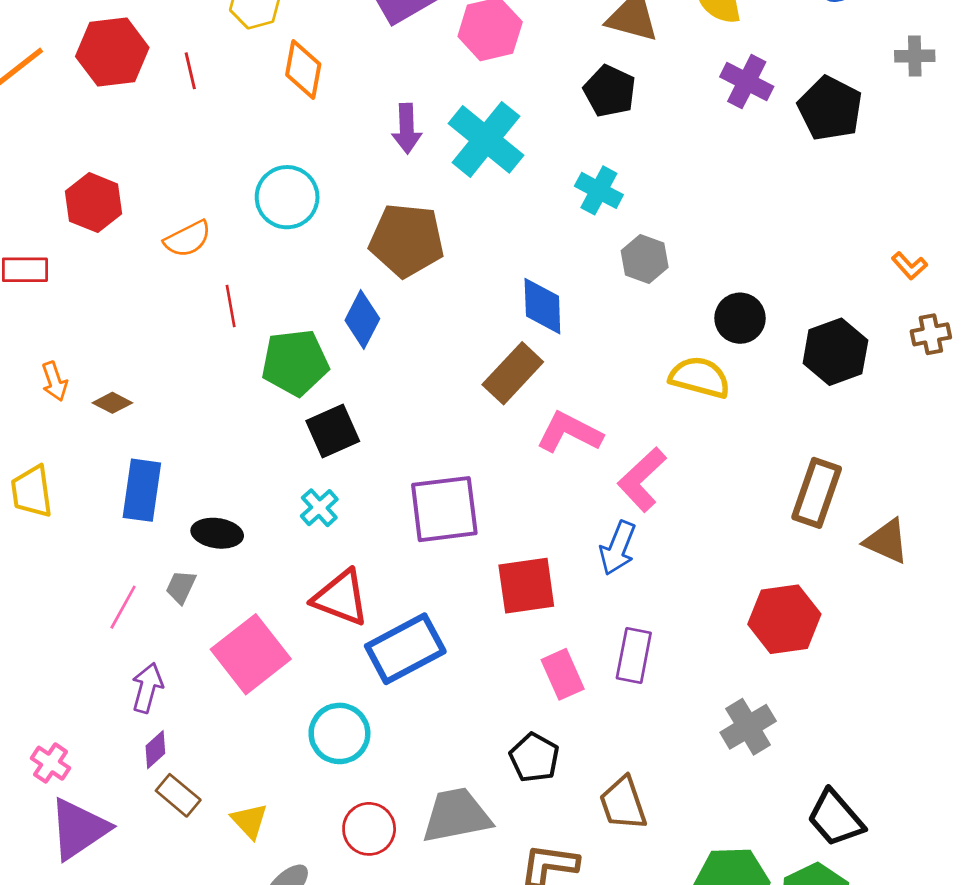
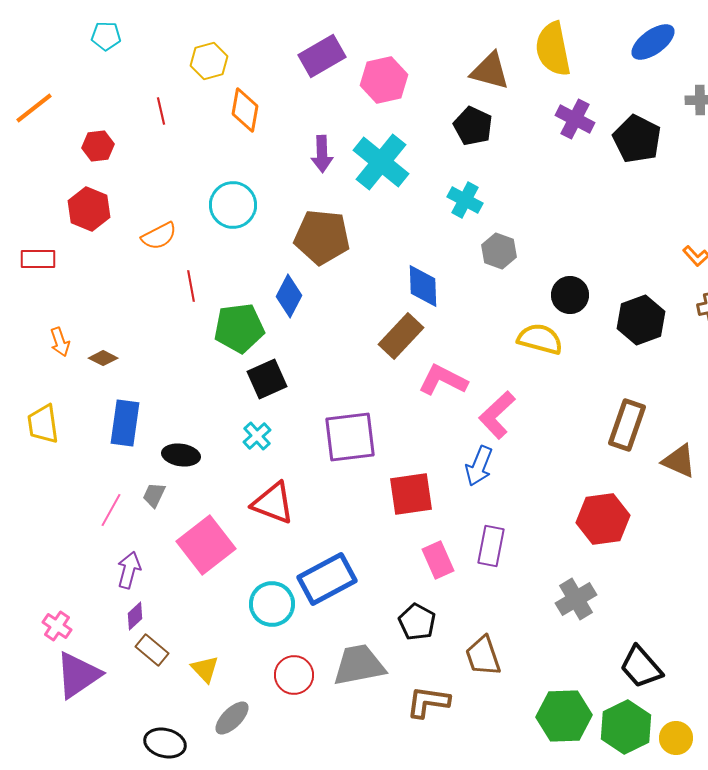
red hexagon: (112, 52) -> (98, 146), moved, size x0.6
blue rectangle: (405, 649) -> (327, 579), moved

